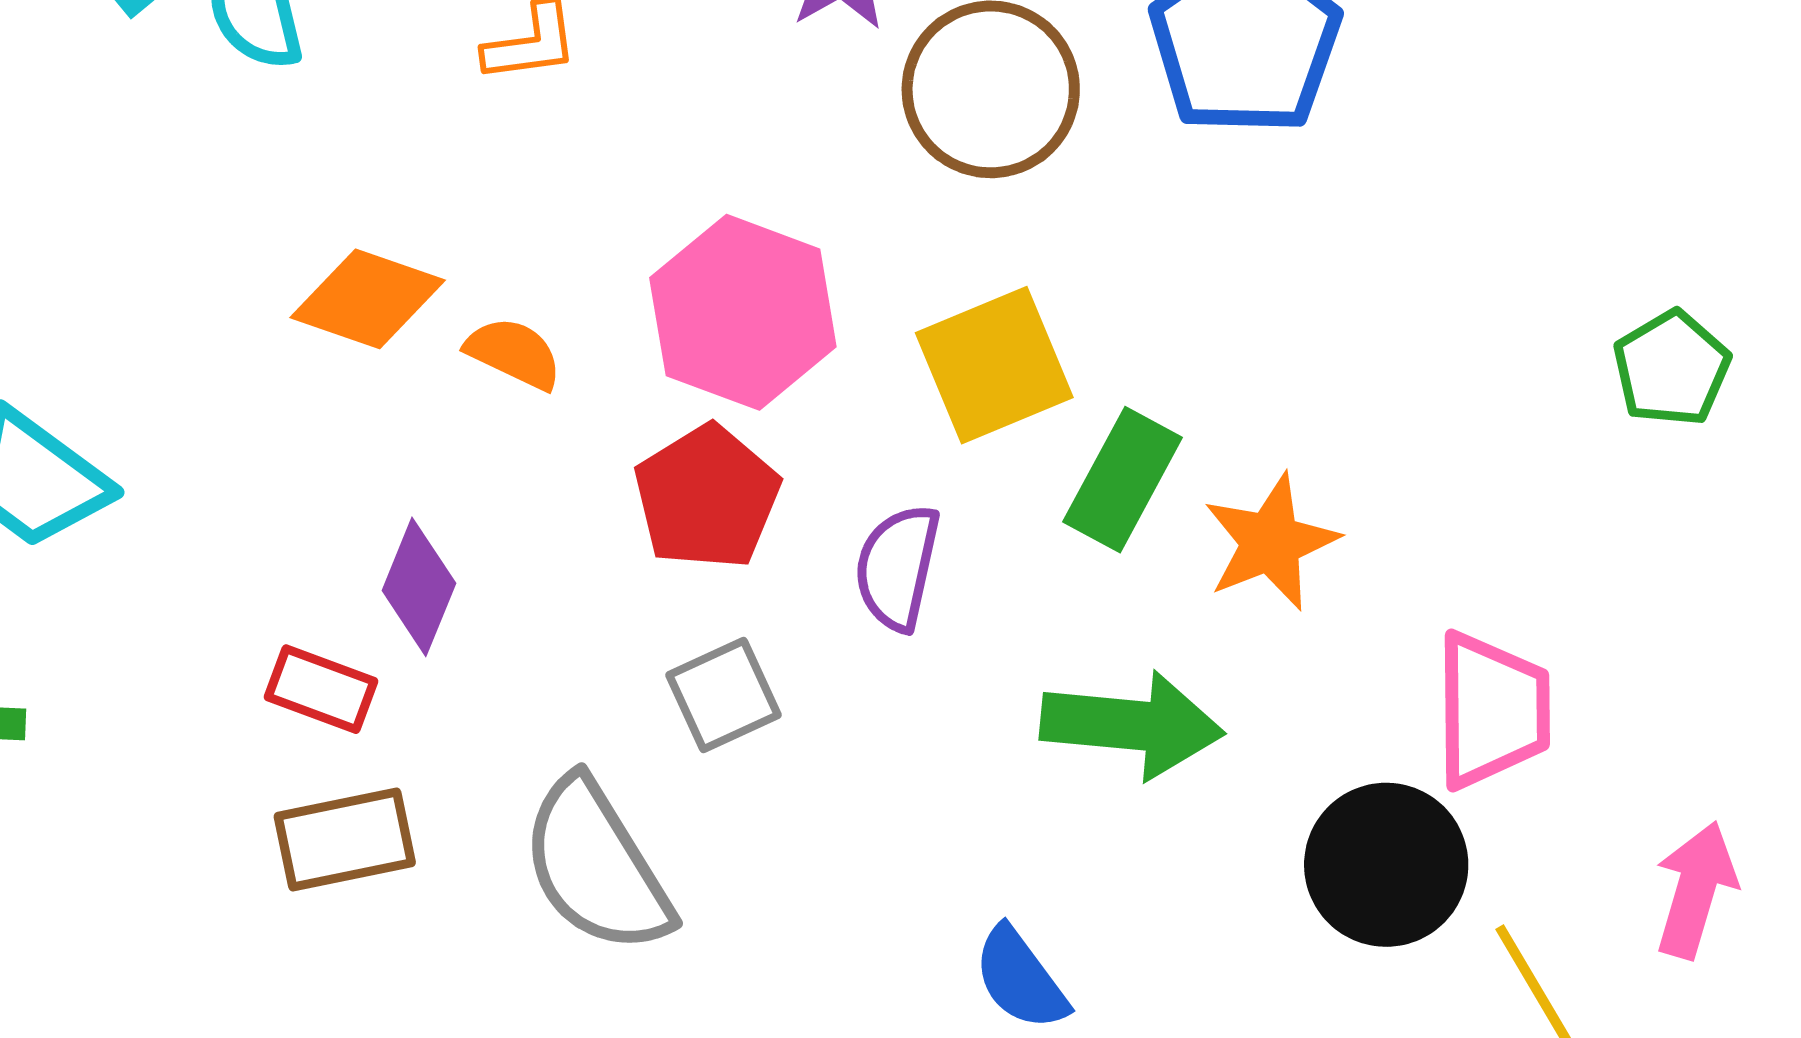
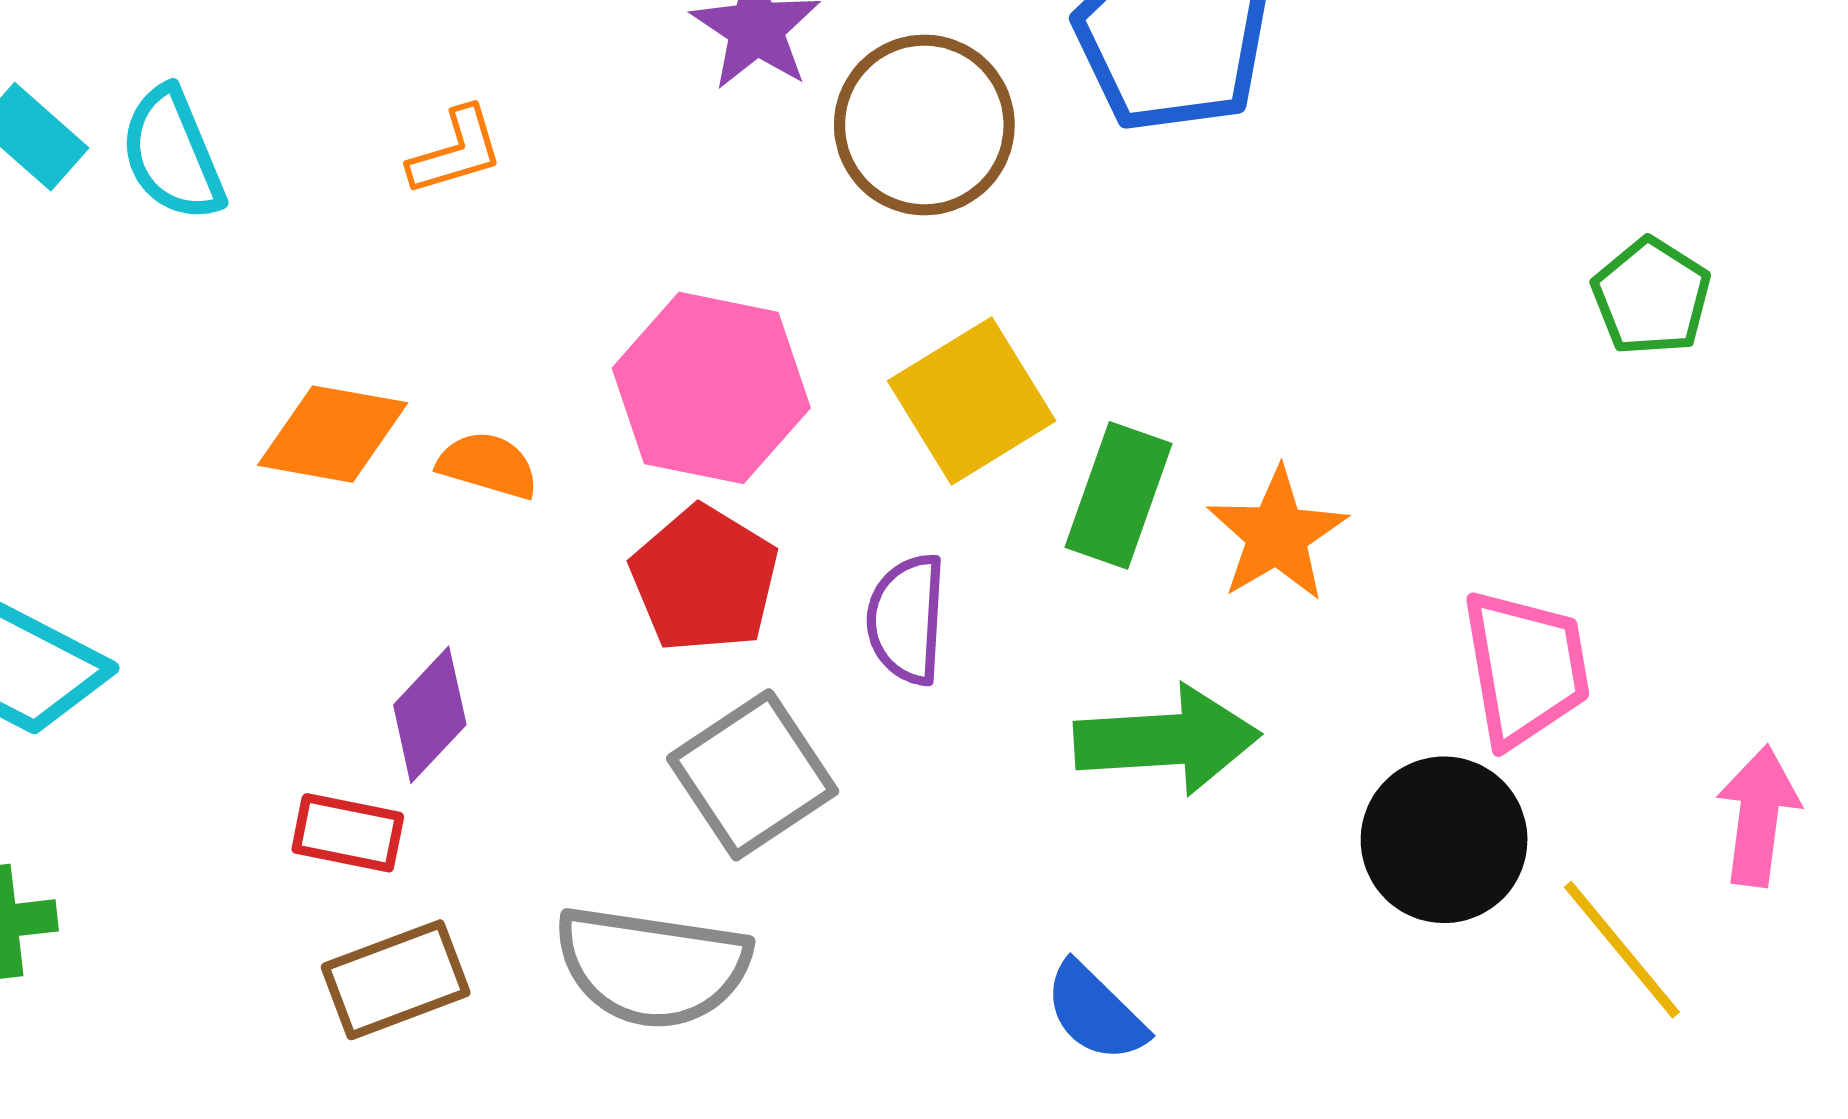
purple diamond: (419, 587) -> (430, 715), turned 30
gray square: (724, 695) -> (753, 775), size x1.4
gray semicircle: (596, 866) -> (652, 967), turned -41

